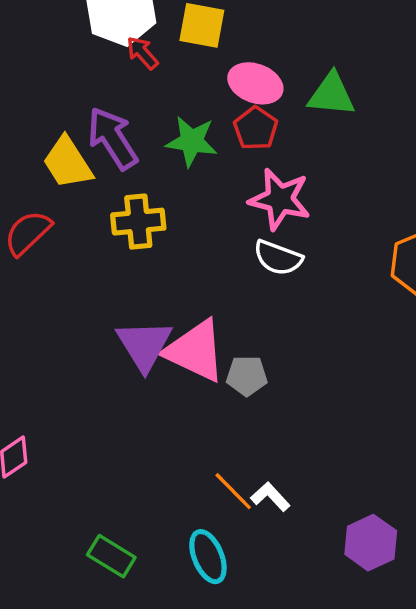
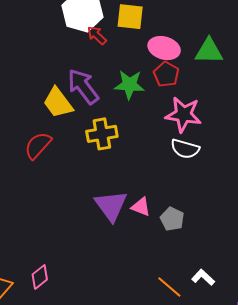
pink triangle: (195, 351) -> (141, 207), size x0.5
gray pentagon: (247, 376) -> (172, 219), turned 30
white L-shape: (270, 497) -> (203, 277), moved

